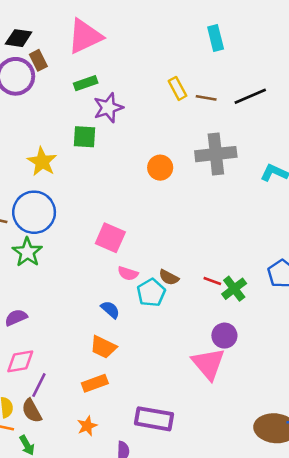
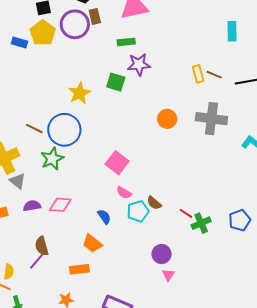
yellow rectangle: (178, 88) -> (198, 74), moved
purple circle: (224, 336) -> (162, 254), moved
pink diamond: (20, 361) -> (60, 205), moved
pink triangle: (208, 364) -> (168, 275), size x0.5
brown semicircle: (32, 411) -> (42, 246), moved

